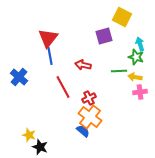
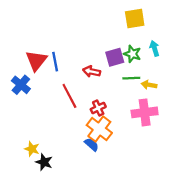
yellow square: (122, 17) -> (135, 19), turned -36
purple square: (104, 36) -> (115, 57), moved
red triangle: (48, 38) -> (36, 60), moved
green star: (136, 57) -> (132, 54), moved
pink cross: (140, 92) -> (145, 112), moved, size x1.6

